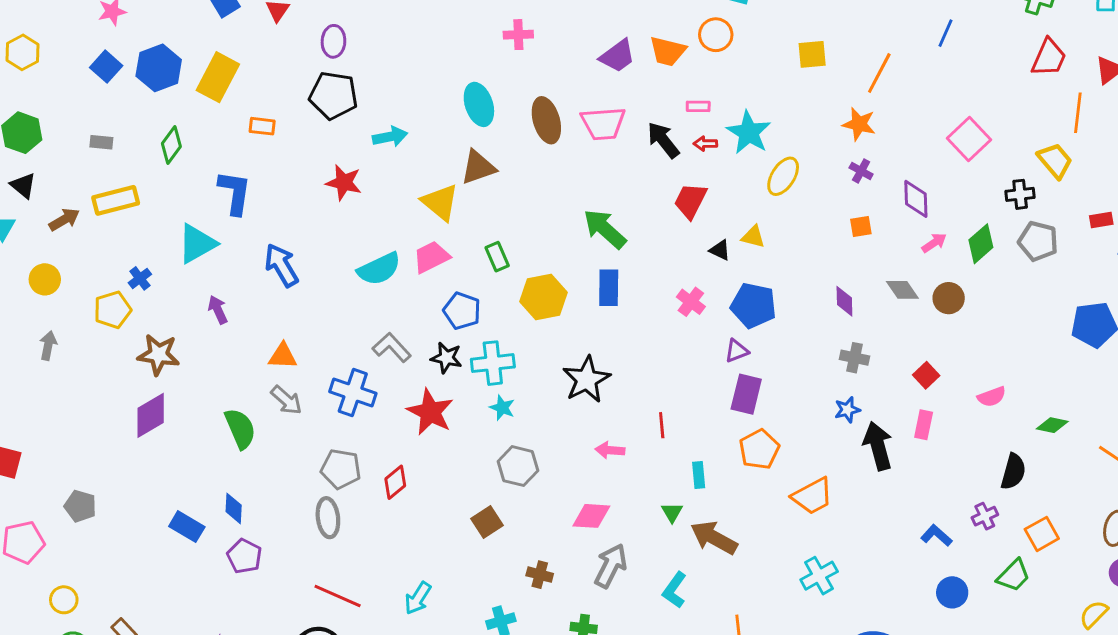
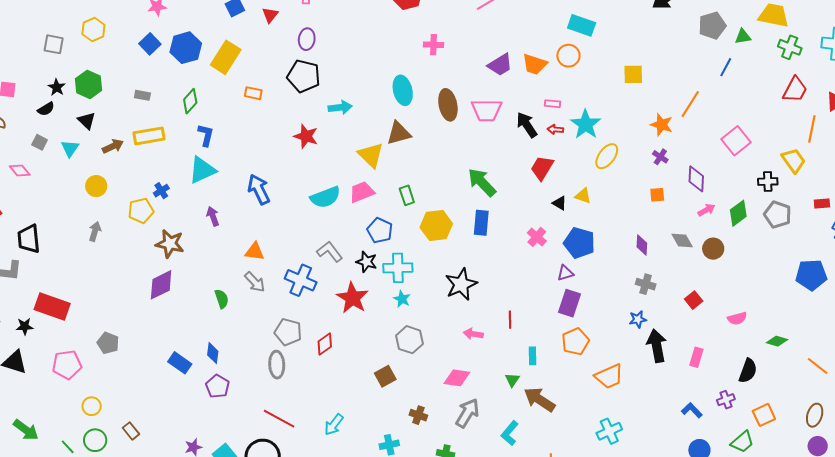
orange line: (879, 73) -> (690, 104), moved
blue L-shape: (235, 193) -> (206, 135), moved, size x0.7
pink rectangle: (924, 425) -> (696, 357), moved
green semicircle: (240, 429) -> (222, 299), size x0.7

